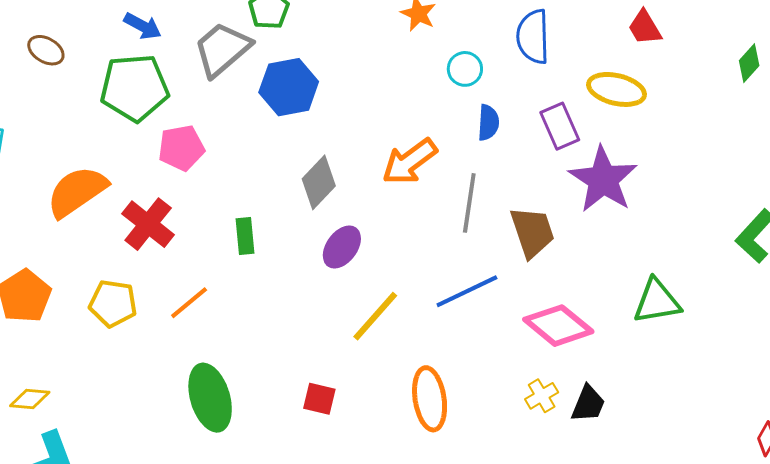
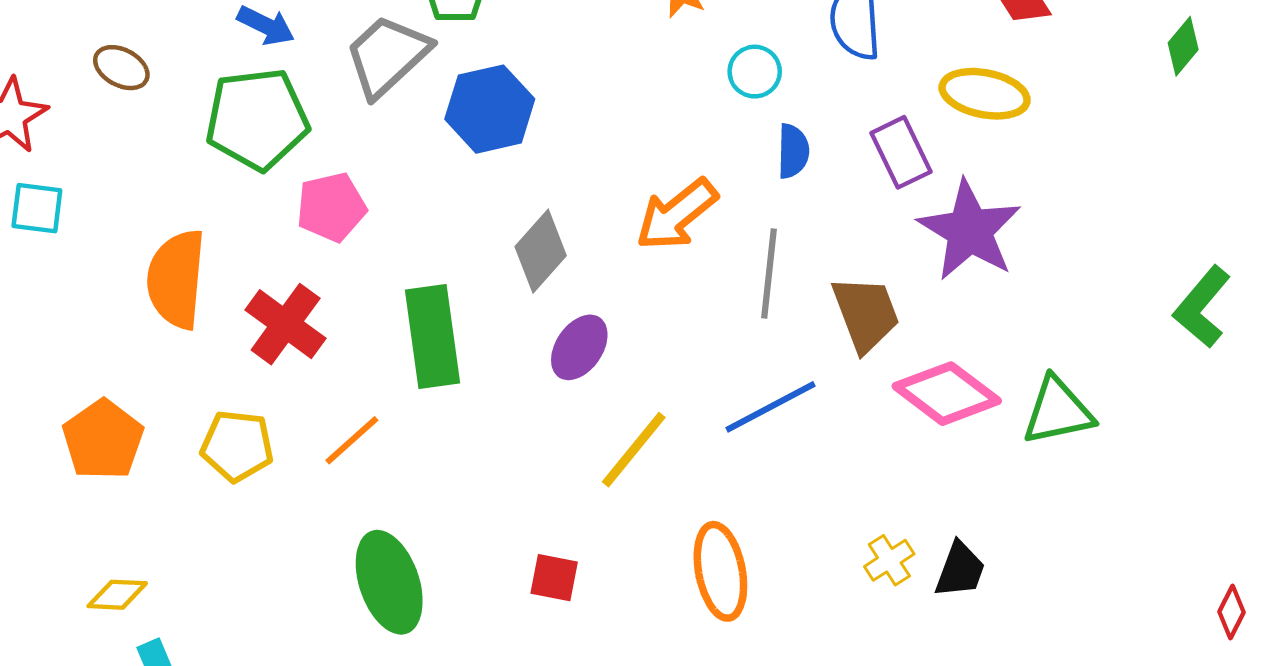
orange semicircle: (77, 192) -> (176, 279), turned -48
green rectangle: (245, 236) -> (432, 336), size x1.8
pink diamond: (558, 326) -> (947, 394), moved

